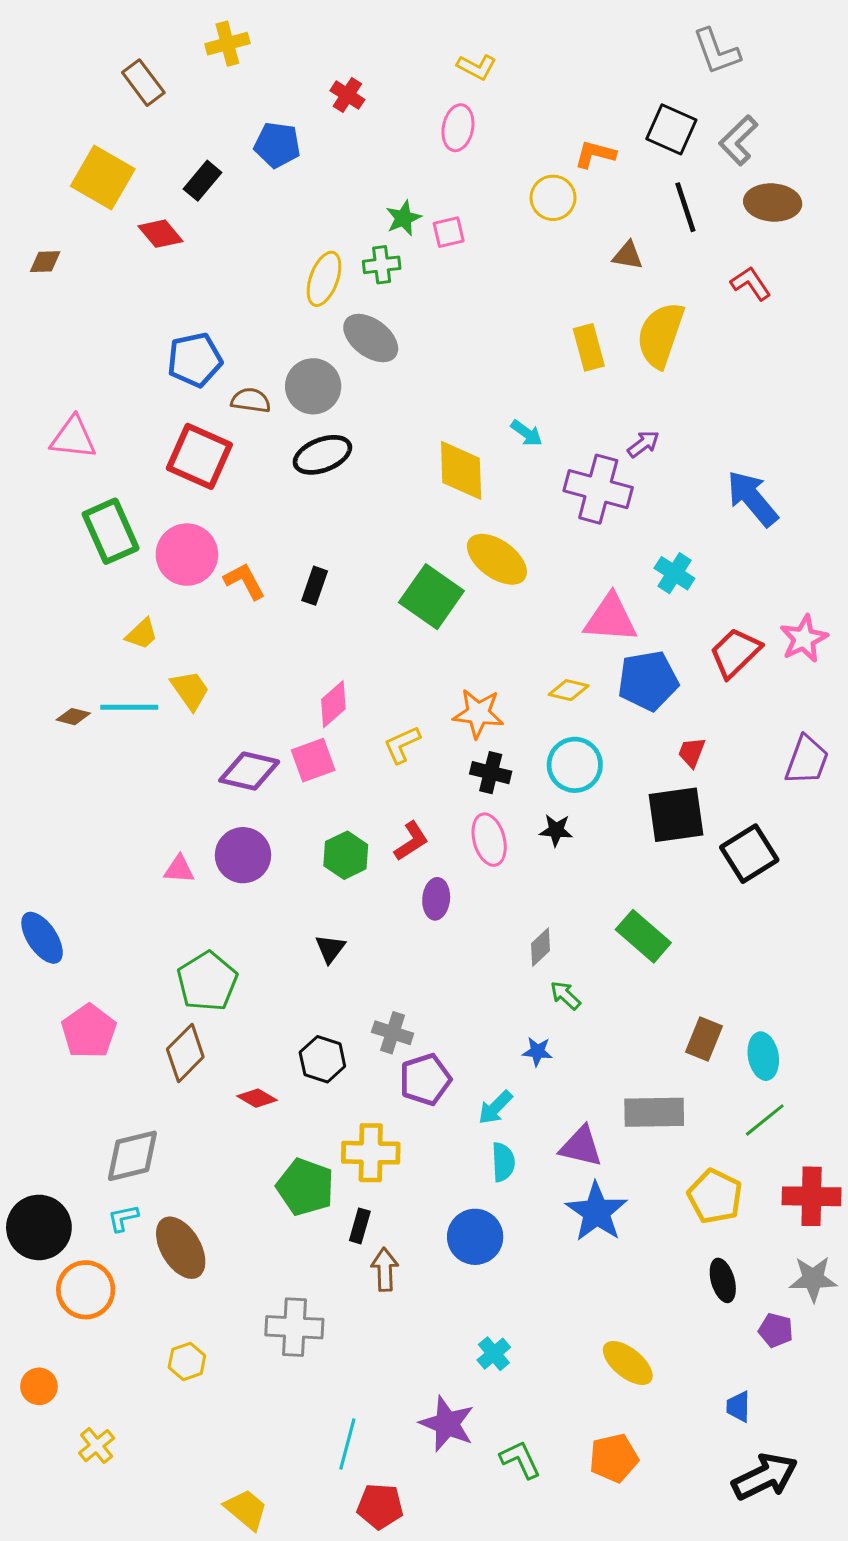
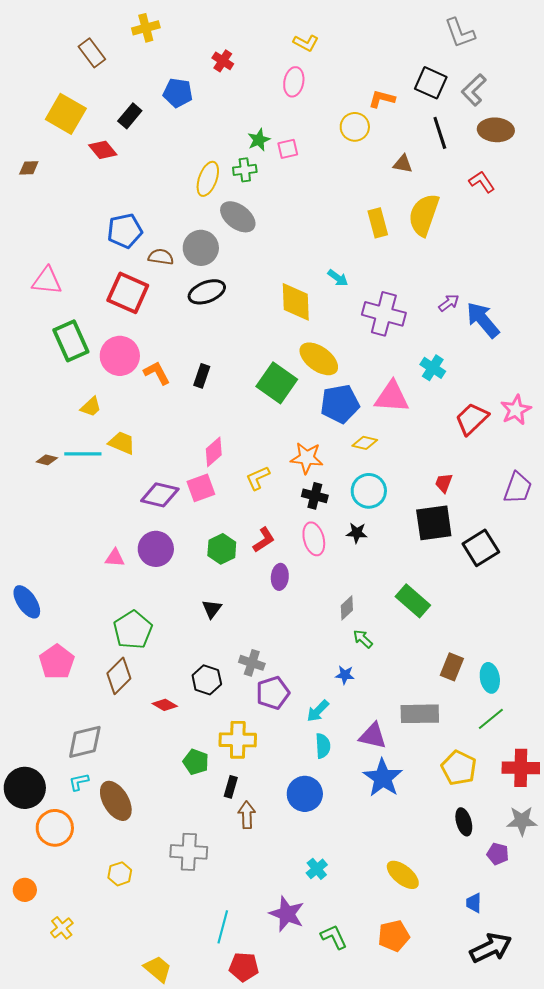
purple arrow: (643, 444) -> (449, 303), moved
blue pentagon: (648, 681) -> (340, 404), moved
yellow trapezoid: (190, 690) -> (122, 443), turned -32
green pentagon: (305, 1187) -> (196, 762), size x0.7

